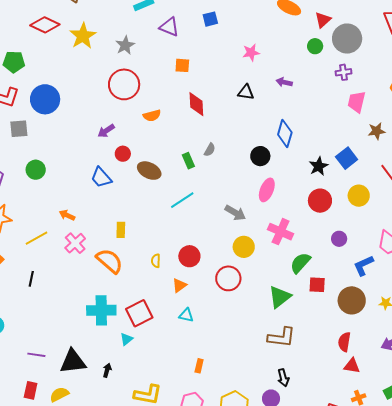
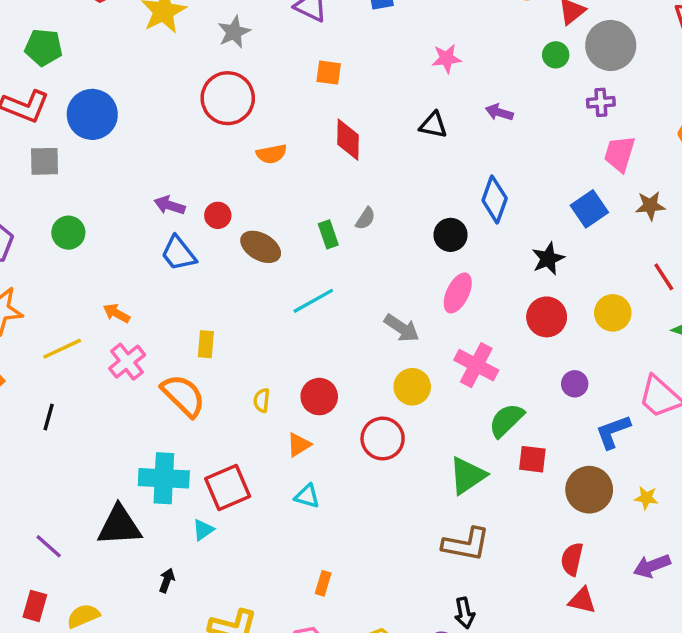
purple arrow: (106, 131) -> (170, 205), moved, turned 48
blue square: (347, 158) -> (589, 209), moved
purple line: (36, 355) -> (49, 546), turned 30
black triangle: (73, 362) -> (119, 526), moved

